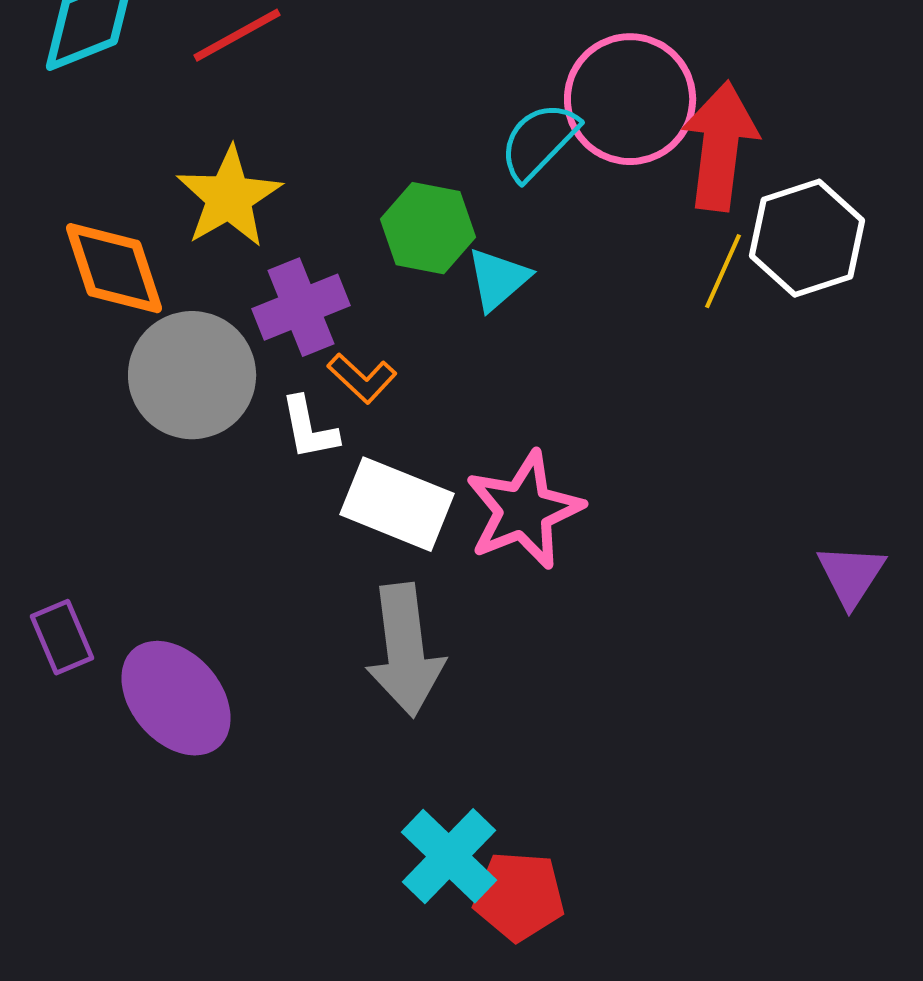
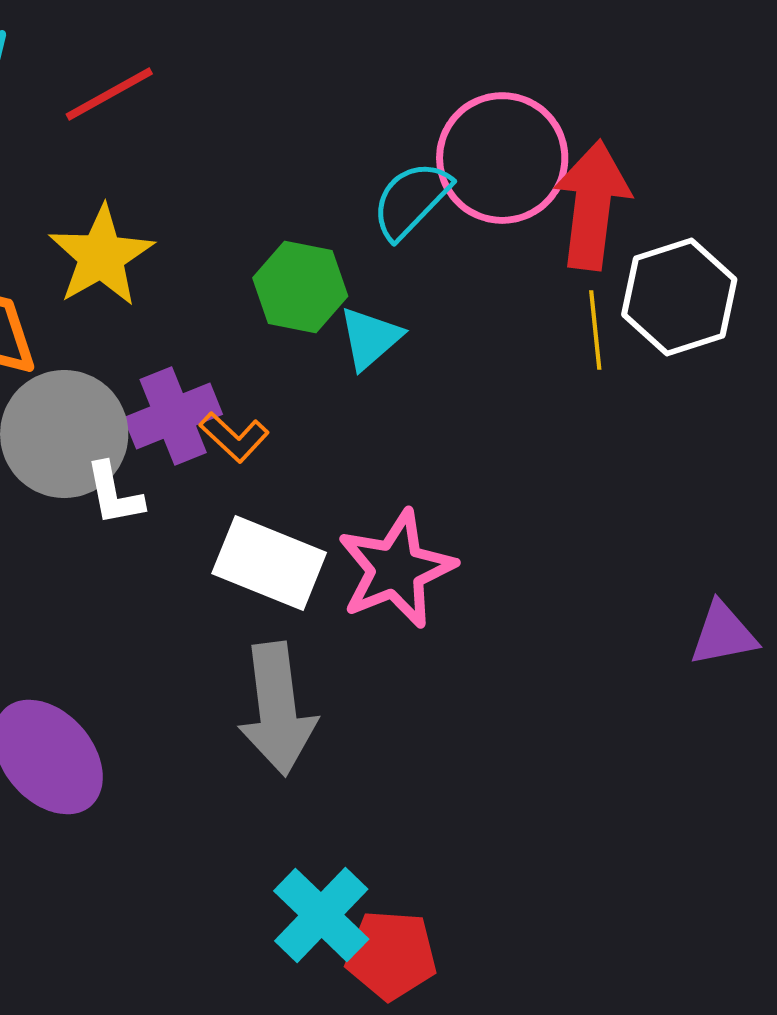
yellow line: (723, 271) -> (595, 330), turned -30
purple cross: (301, 307) -> (173, 416), moved
white L-shape: (309, 428) -> (114, 494), moved
purple triangle: (851, 575) -> (723, 634), turned 46

